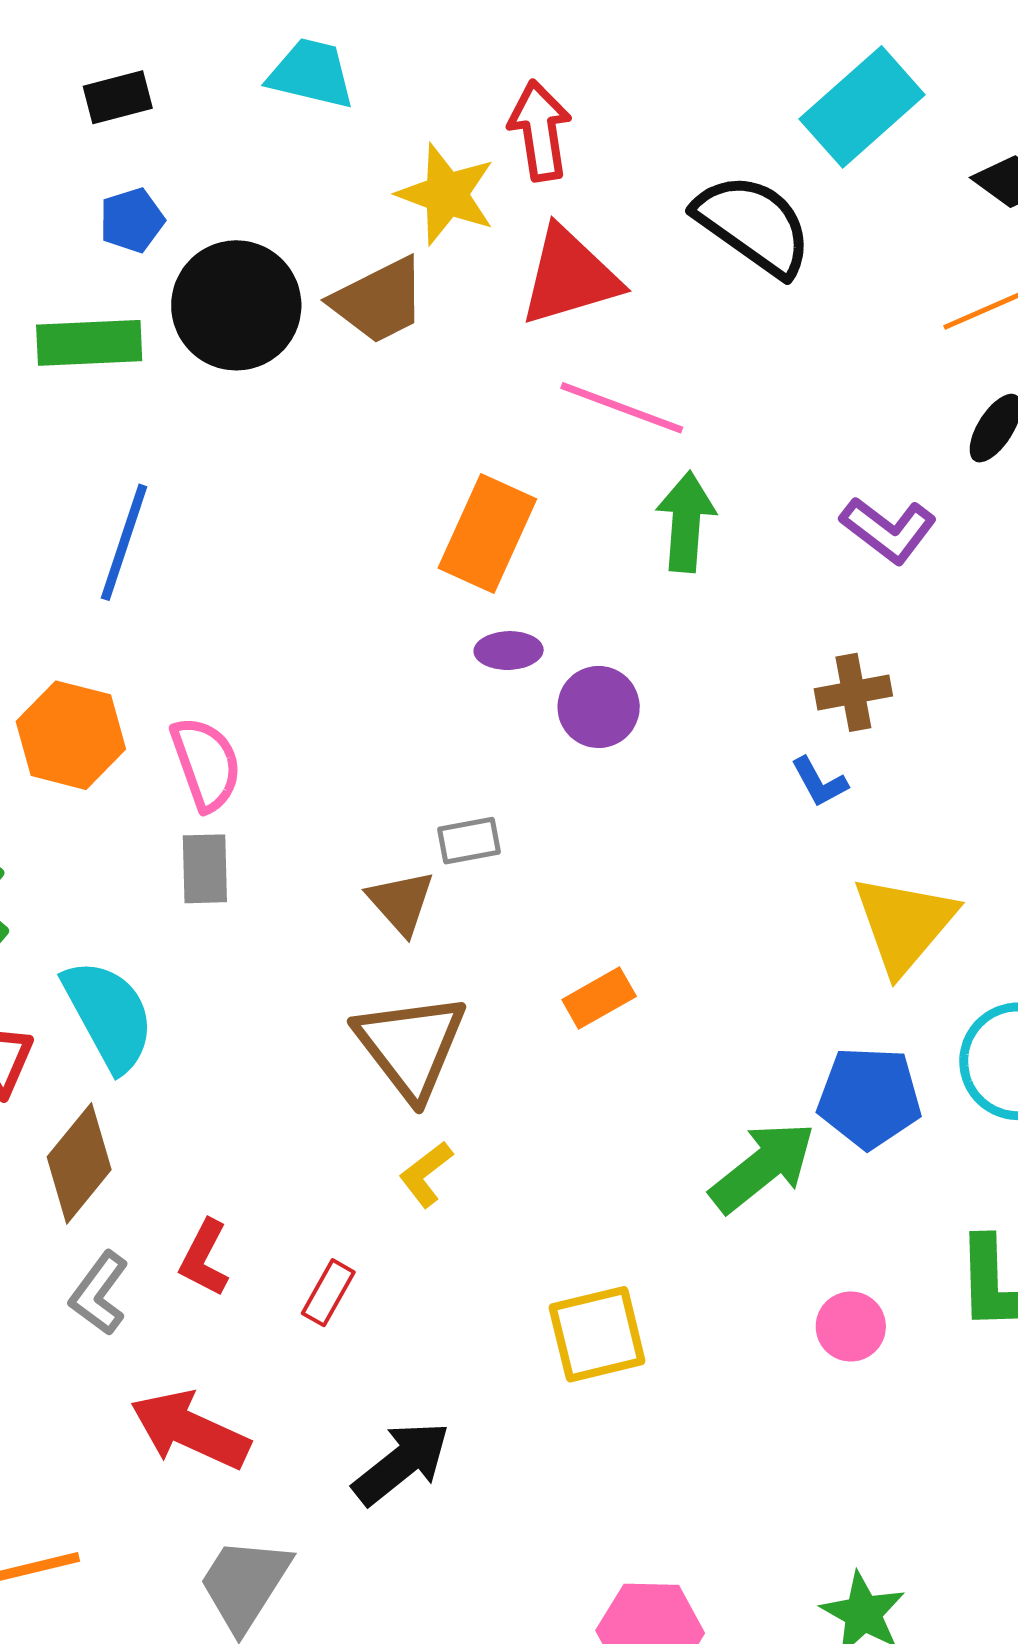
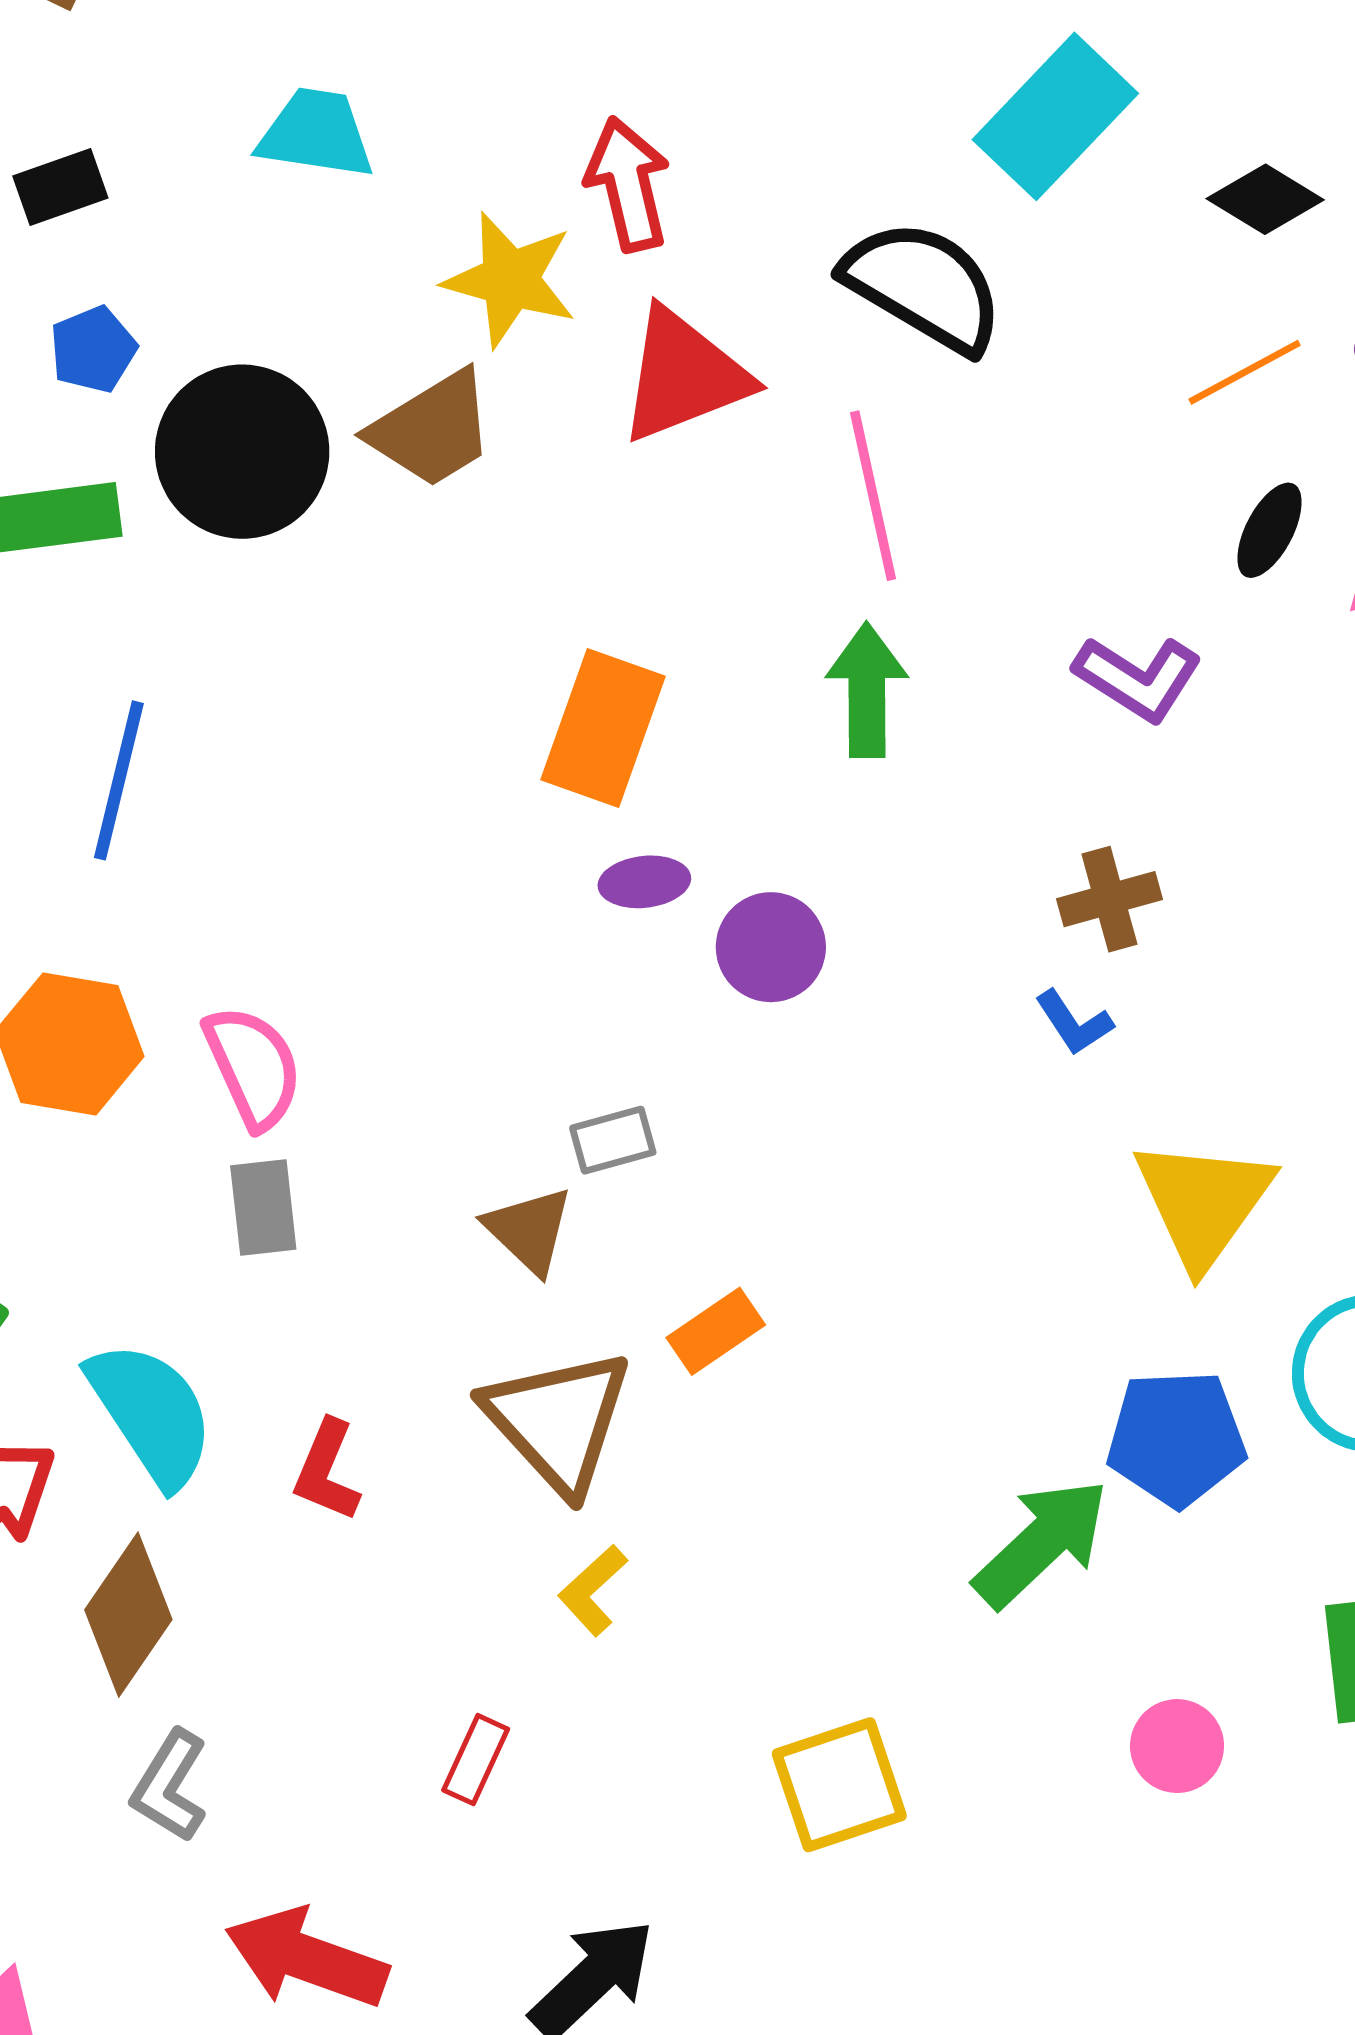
pink line: (622, 408) -> (873, 496), moved, turned 62
orange rectangle: (599, 998) -> (716, 1331), moved
red L-shape: (204, 1258) -> (327, 1471), moved

